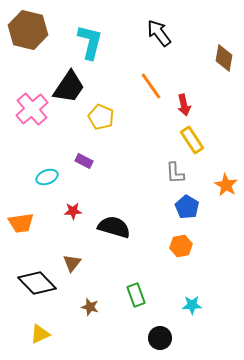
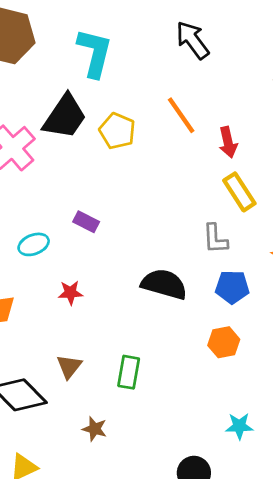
yellow pentagon: (101, 117) -> (117, 131), moved
blue pentagon: (187, 207) -> (232, 287), turned -30
black semicircle: (114, 227) -> (164, 284), moved
green rectangle: (136, 295) -> (129, 372), moved, turned 30

